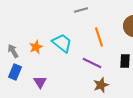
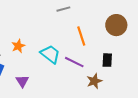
cyan trapezoid: (62, 43) -> (50, 54), moved
brown star: (101, 85) -> (94, 81), moved

